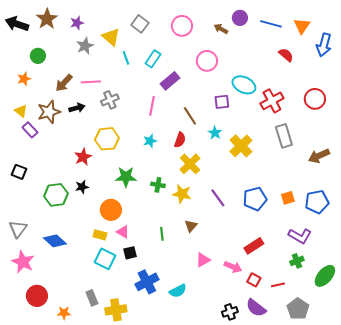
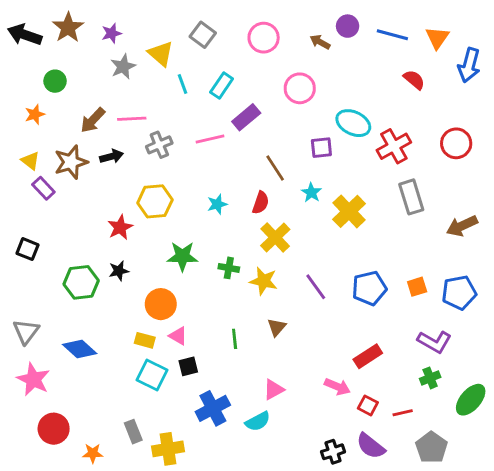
pink line: (152, 106) -> (210, 139), moved, turned 66
pink triangle: (203, 260) -> (274, 390), moved

